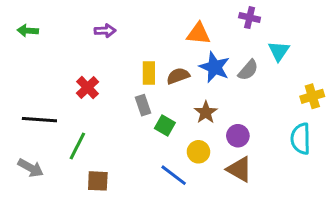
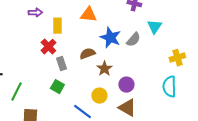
orange triangle: (198, 34) -> (88, 15), moved
yellow rectangle: (149, 73) -> (57, 26), moved
brown semicircle: (178, 76) -> (87, 54), moved
red cross: (88, 88) -> (48, 47), moved
green square: (165, 126) -> (57, 87), moved

